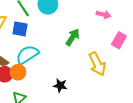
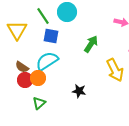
blue square: (20, 29) -> (51, 36), moved

